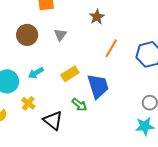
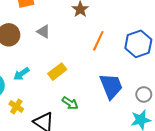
gray triangle: (60, 35) -> (43, 32), turned -32
blue trapezoid: (98, 86) -> (111, 86), moved

